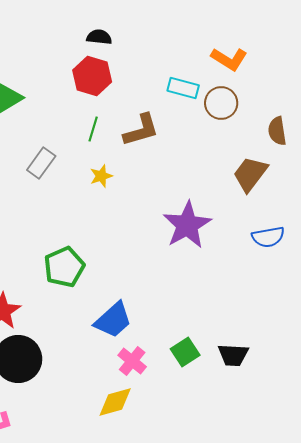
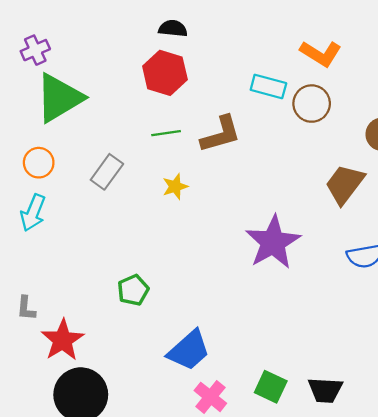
green line: (93, 129) -> (166, 133), turned 65
green pentagon: (64, 267) -> (133, 290), size x0.7
green square: (185, 352) -> (271, 387), turned -32

